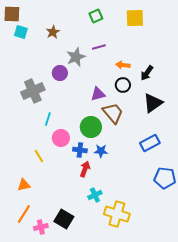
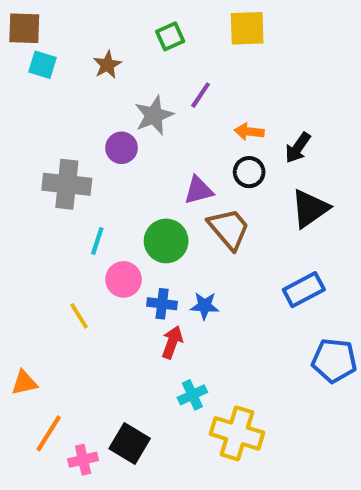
green square: (96, 16) -> (170, 36), moved
yellow square: (135, 18) -> (247, 28), moved
purple line: (99, 47) -> (201, 95), turned -40
gray cross: (33, 91) -> (67, 184), turned 30
green circle: (91, 127) -> (166, 241), moved
orange triangle: (24, 185) -> (24, 383), moved

